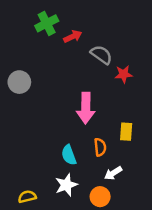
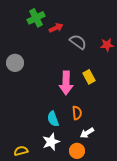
red star: (124, 74) -> (107, 45), moved
yellow rectangle: (126, 132) -> (89, 77), moved, turned -32

